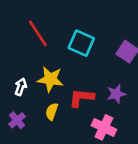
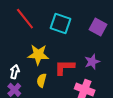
white arrow: (21, 87) -> (15, 72), moved

